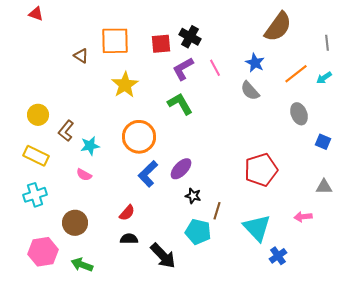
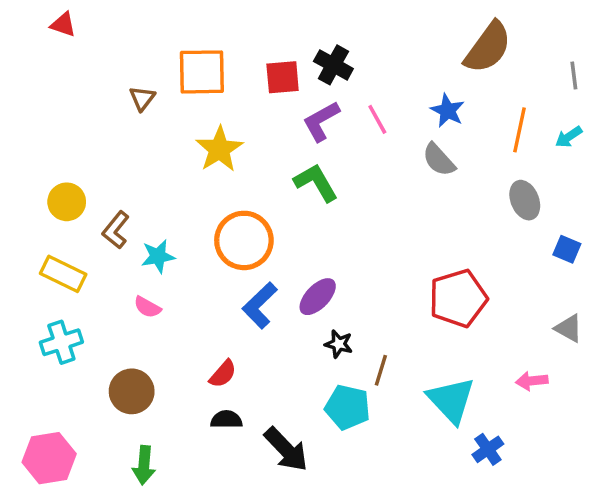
brown triangle: (81, 56) -> (142, 98), turned 35
orange line: (296, 74) -> (519, 130), turned -40
gray triangle: (324, 187) -> (569, 328), turned 30
pink hexagon: (43, 252) -> (49, 458), moved
green arrow: (82, 265) -> (144, 465), turned -105

